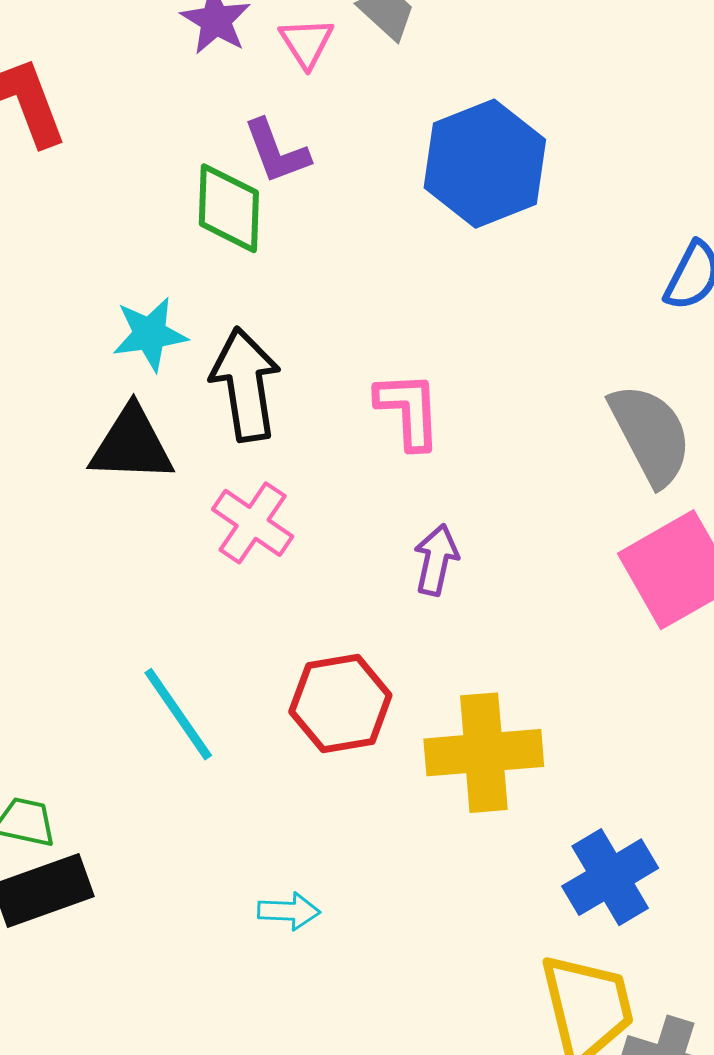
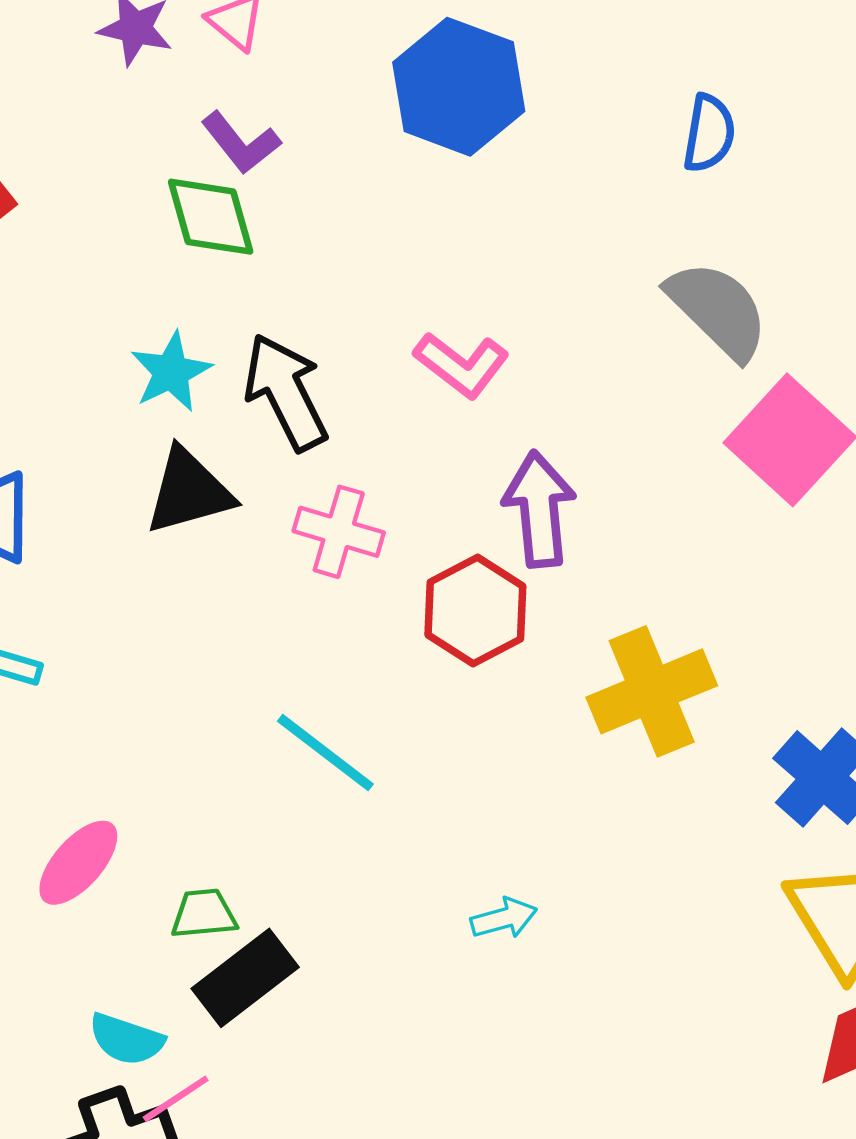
pink L-shape: (408, 410) -> (462, 365), turned 148
purple arrow: (436, 560) -> (539, 509), size x1.5
red hexagon: (340, 703) -> (475, 611), moved

